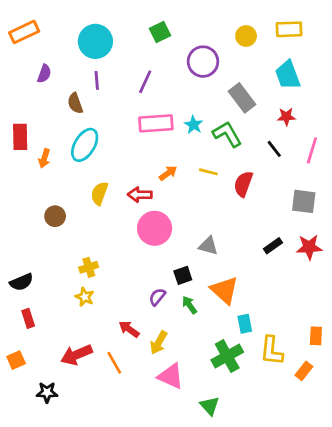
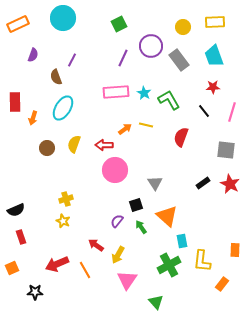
cyan circle: (95, 41) -> (63, 18), moved
purple line: (97, 80) -> (72, 60), turned 32
purple line: (145, 82) -> (123, 58), moved
gray rectangle: (242, 98) -> (179, 60), moved
yellow line: (208, 172) -> (146, 125), moved
brown circle: (55, 216) -> (47, 148), moved
gray triangle: (208, 246) -> (155, 183), turned 42
red star: (309, 247) -> (230, 184), turned 30
orange rectangle: (304, 371) -> (222, 284), moved
pink triangle: (171, 376) -> (127, 280), turned 40

